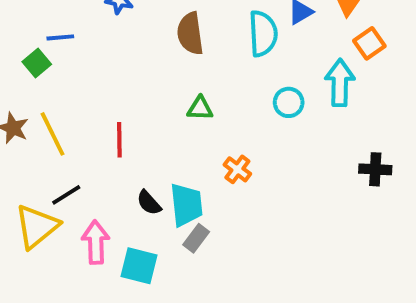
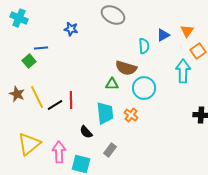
brown semicircle: (190, 34) -> (126, 68), moved, turned -65
cyan semicircle: (263, 34) -> (144, 46), size x0.7
cyan circle: (289, 102) -> (144, 88), moved, size x1.5
black line: (66, 195) -> (55, 105), moved
cyan trapezoid: (186, 205) -> (105, 113), moved

